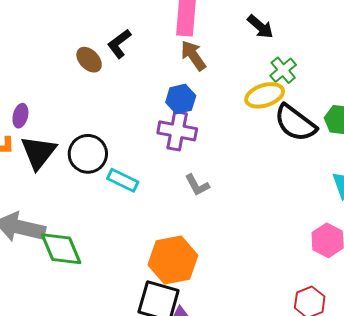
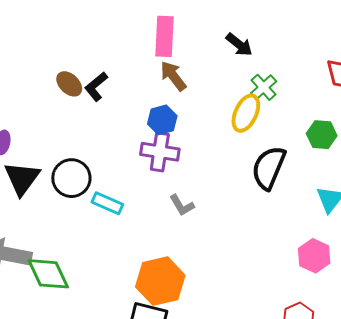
black L-shape: (119, 44) -> (96, 87), moved
yellow ellipse: (265, 95) -> (246, 113), turned -45
black semicircle: (295, 123) -> (269, 168), moved, turned 78

